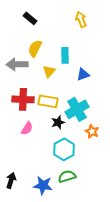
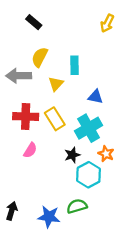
yellow arrow: (81, 19) -> (107, 23), moved, turned -133
blue triangle: (83, 74) -> (96, 97), moved, turned 32
yellow rectangle: (48, 101) -> (55, 119), turned 48
black star: (58, 122) -> (72, 155), moved
cyan hexagon: (64, 149) -> (89, 175), moved

